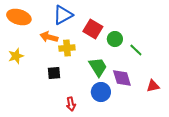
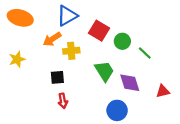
orange arrow: (49, 37) -> (52, 39), turned -48
blue circle: (101, 92) -> (117, 110), moved
red arrow: (71, 104) -> (63, 101), moved

